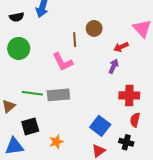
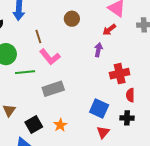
brown line: (75, 40) -> (38, 36), moved
red arrow: (121, 47) -> (109, 30), moved
green line: (32, 93) -> (25, 72), moved
orange star: (56, 142) -> (60, 125), moved

